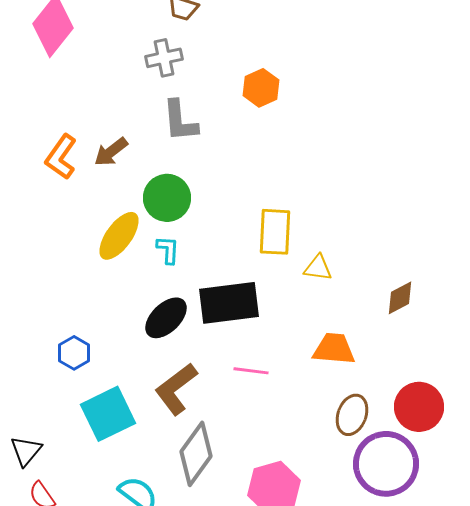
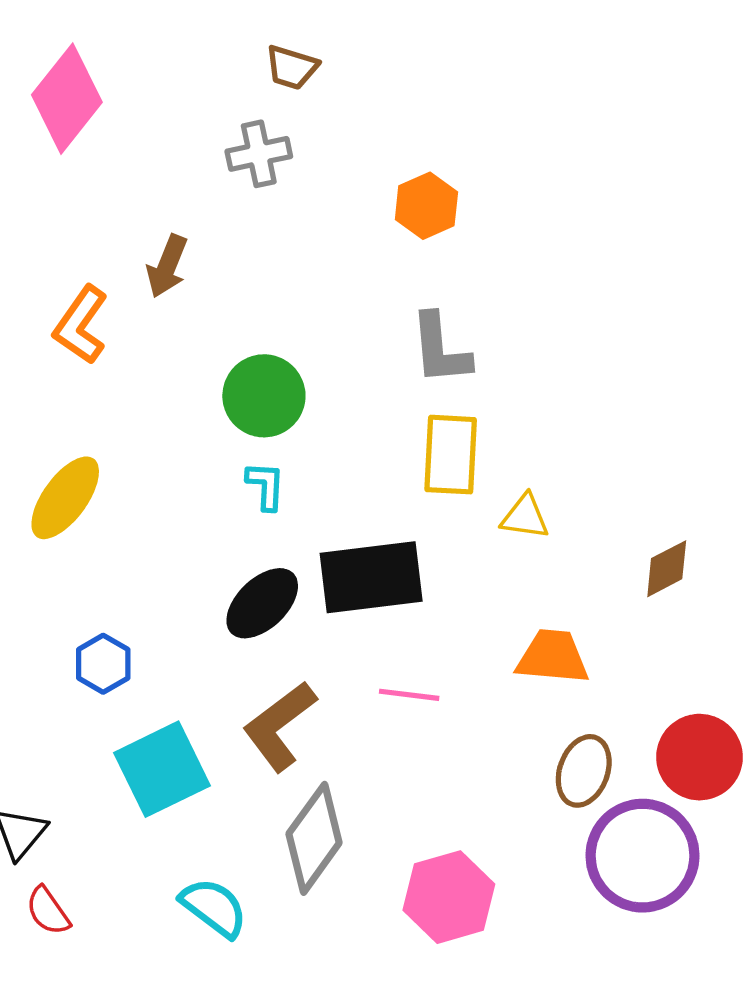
gray L-shape: (180, 121) -> (440, 349), moved
brown arrow: (111, 152) -> (167, 266), moved, turned -30
yellow ellipse: (119, 236) -> (65, 498), moved

